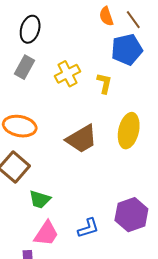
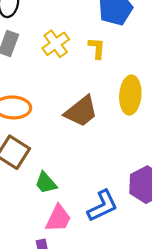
green trapezoid: (40, 199) -> (46, 183), turned 40
blue L-shape: (88, 228) -> (102, 206), size x1.4

